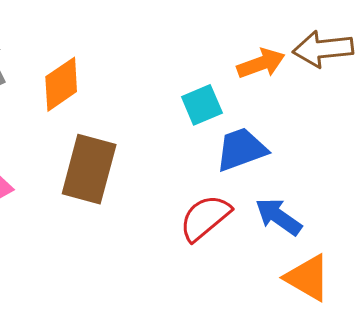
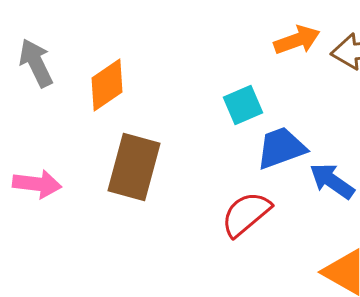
orange arrow: (261, 63) -> (297, 40), moved
blue arrow: (279, 217) -> (332, 181), moved

